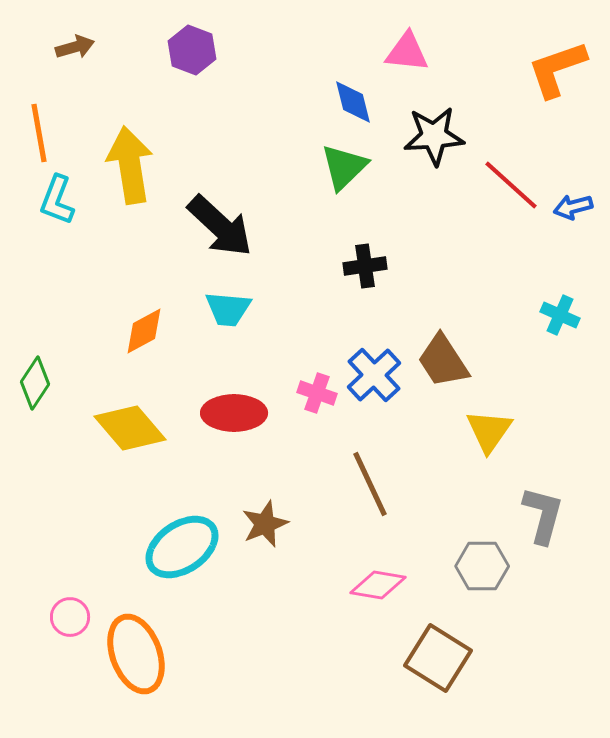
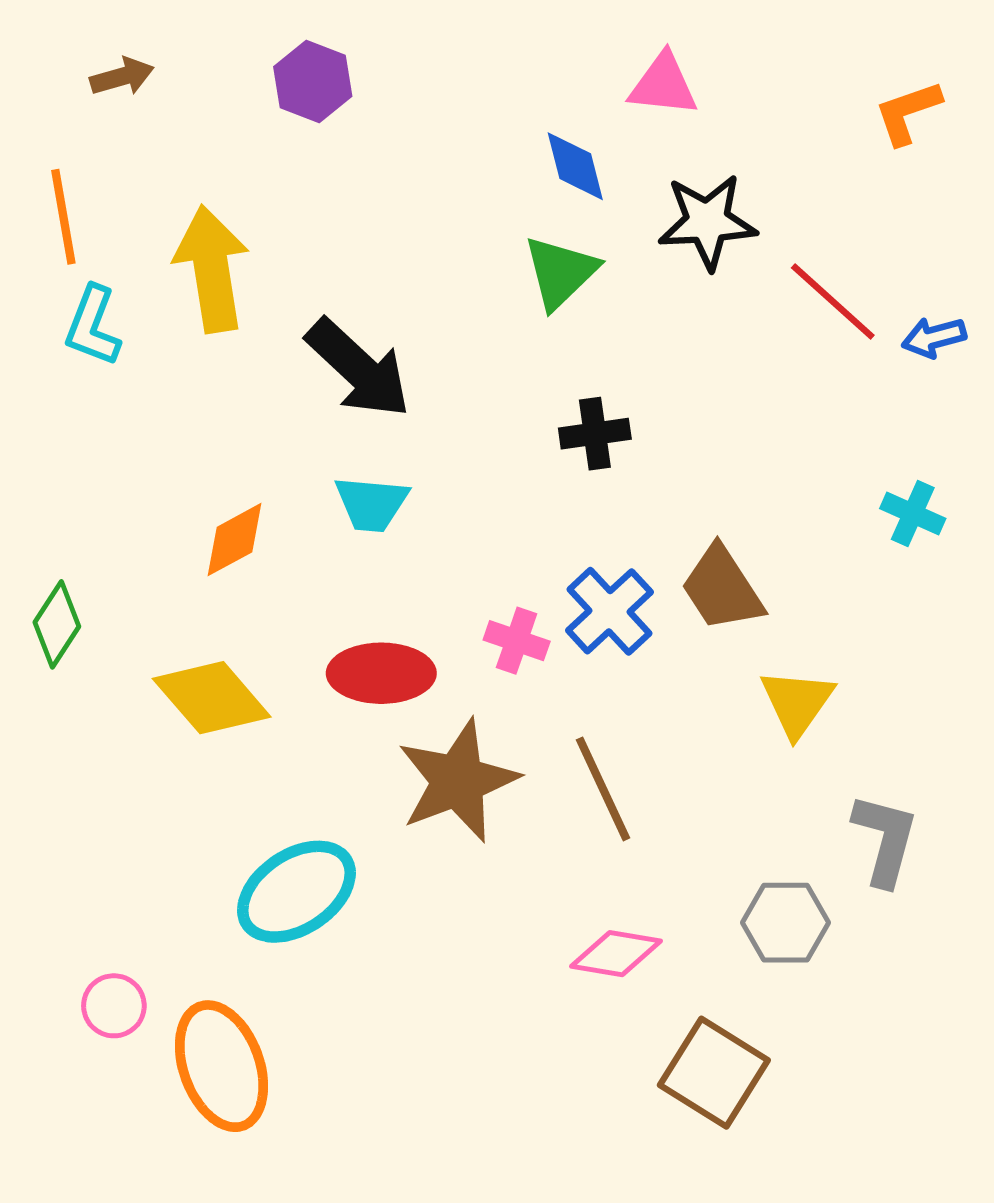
orange L-shape: (557, 69) -> (908, 112), size x0.7
brown star: (265, 524) -> (458, 781), moved, size x1.6

